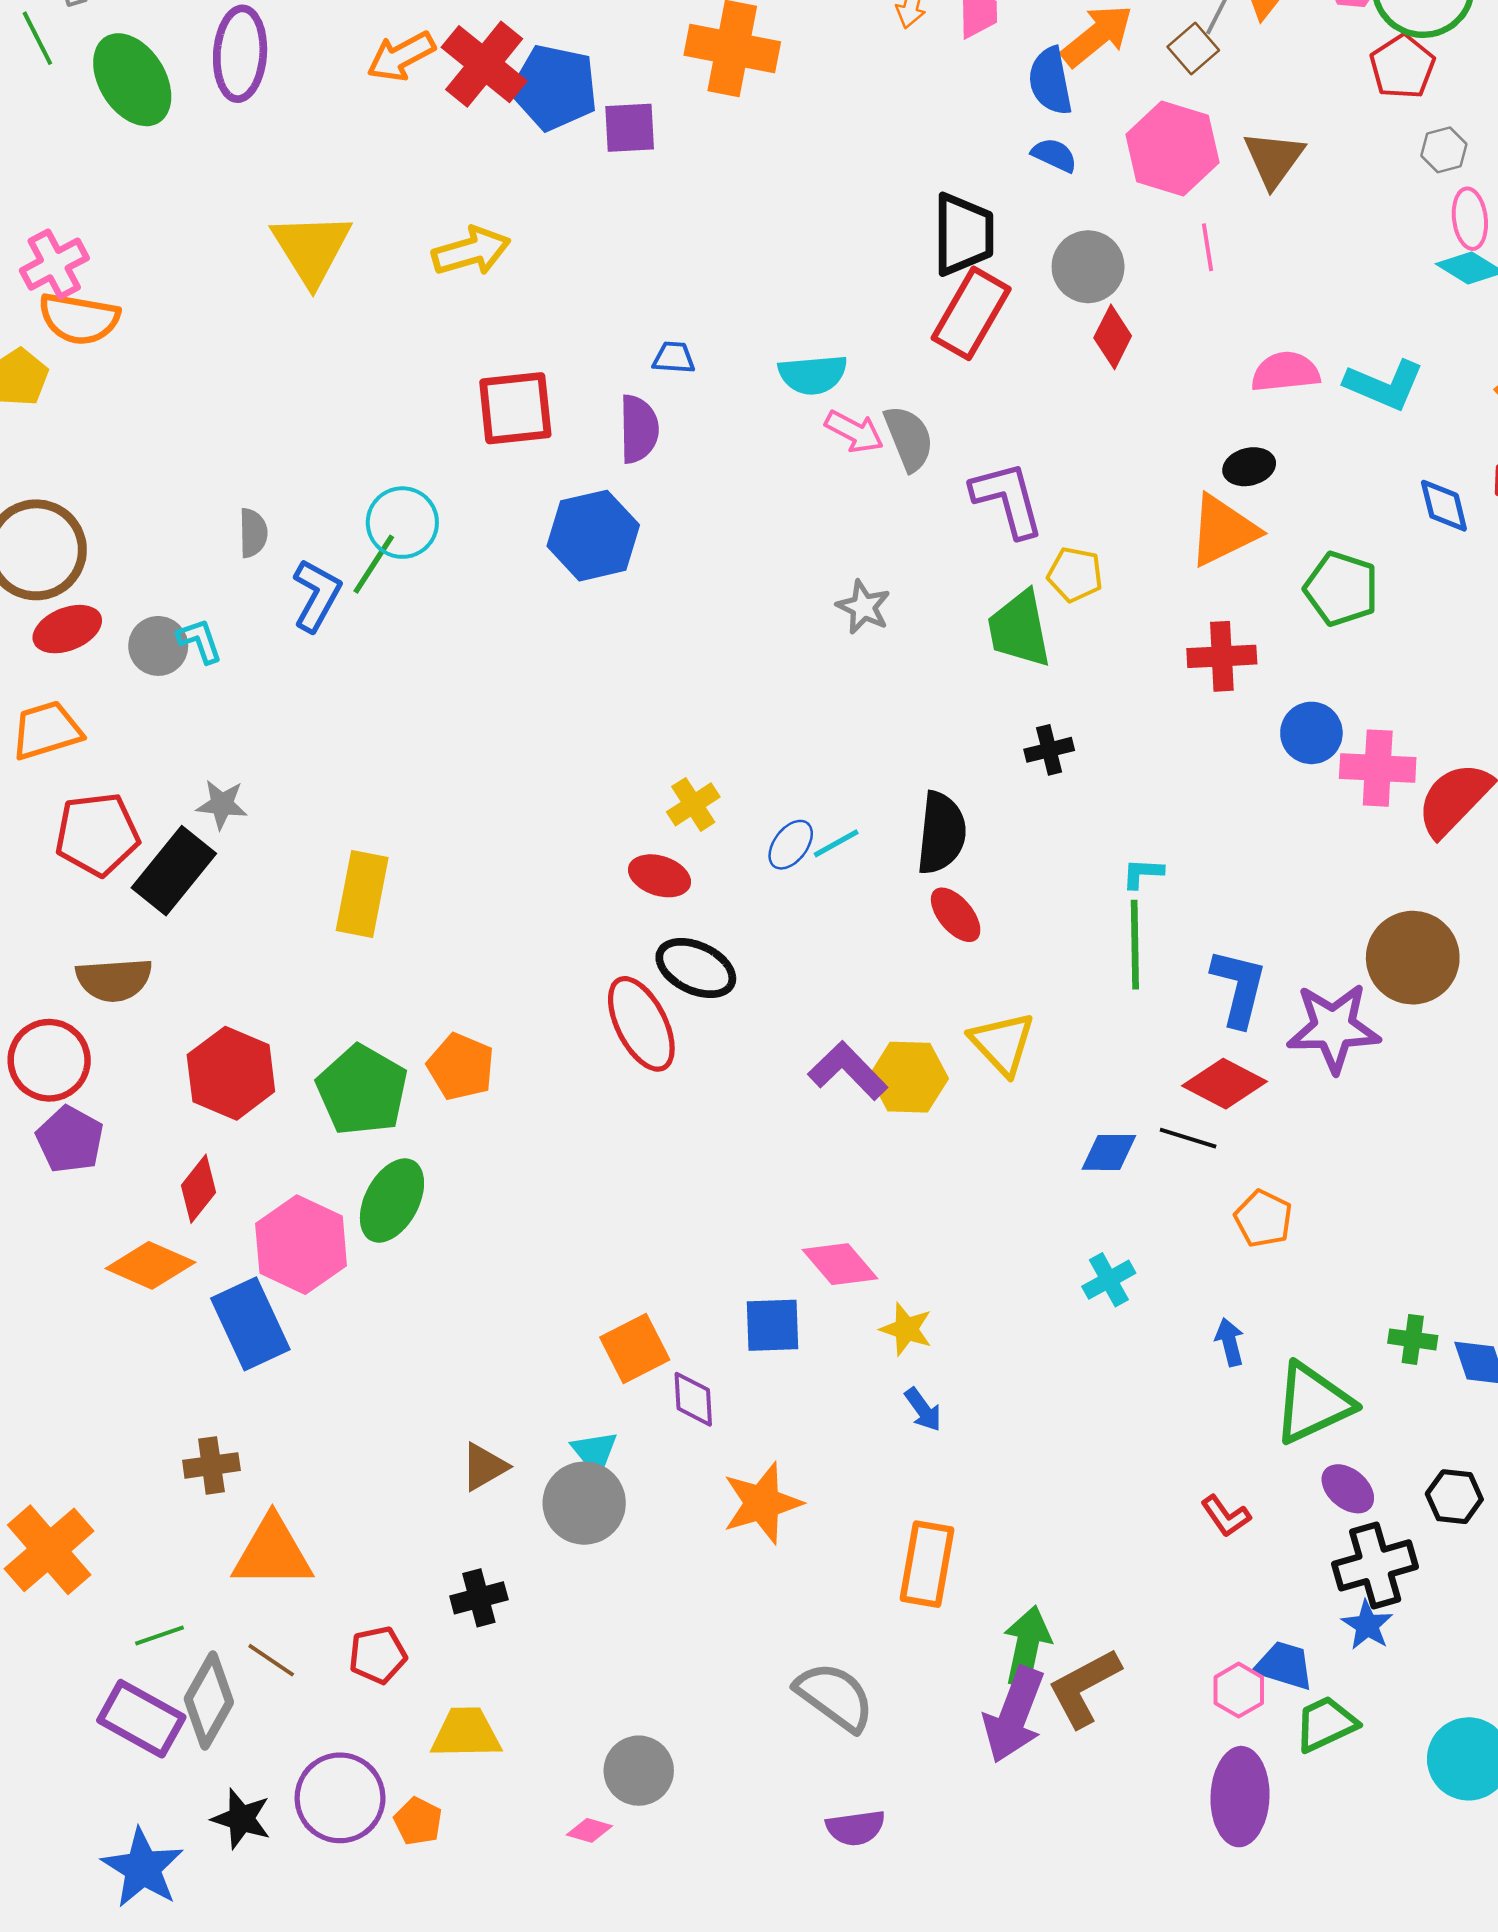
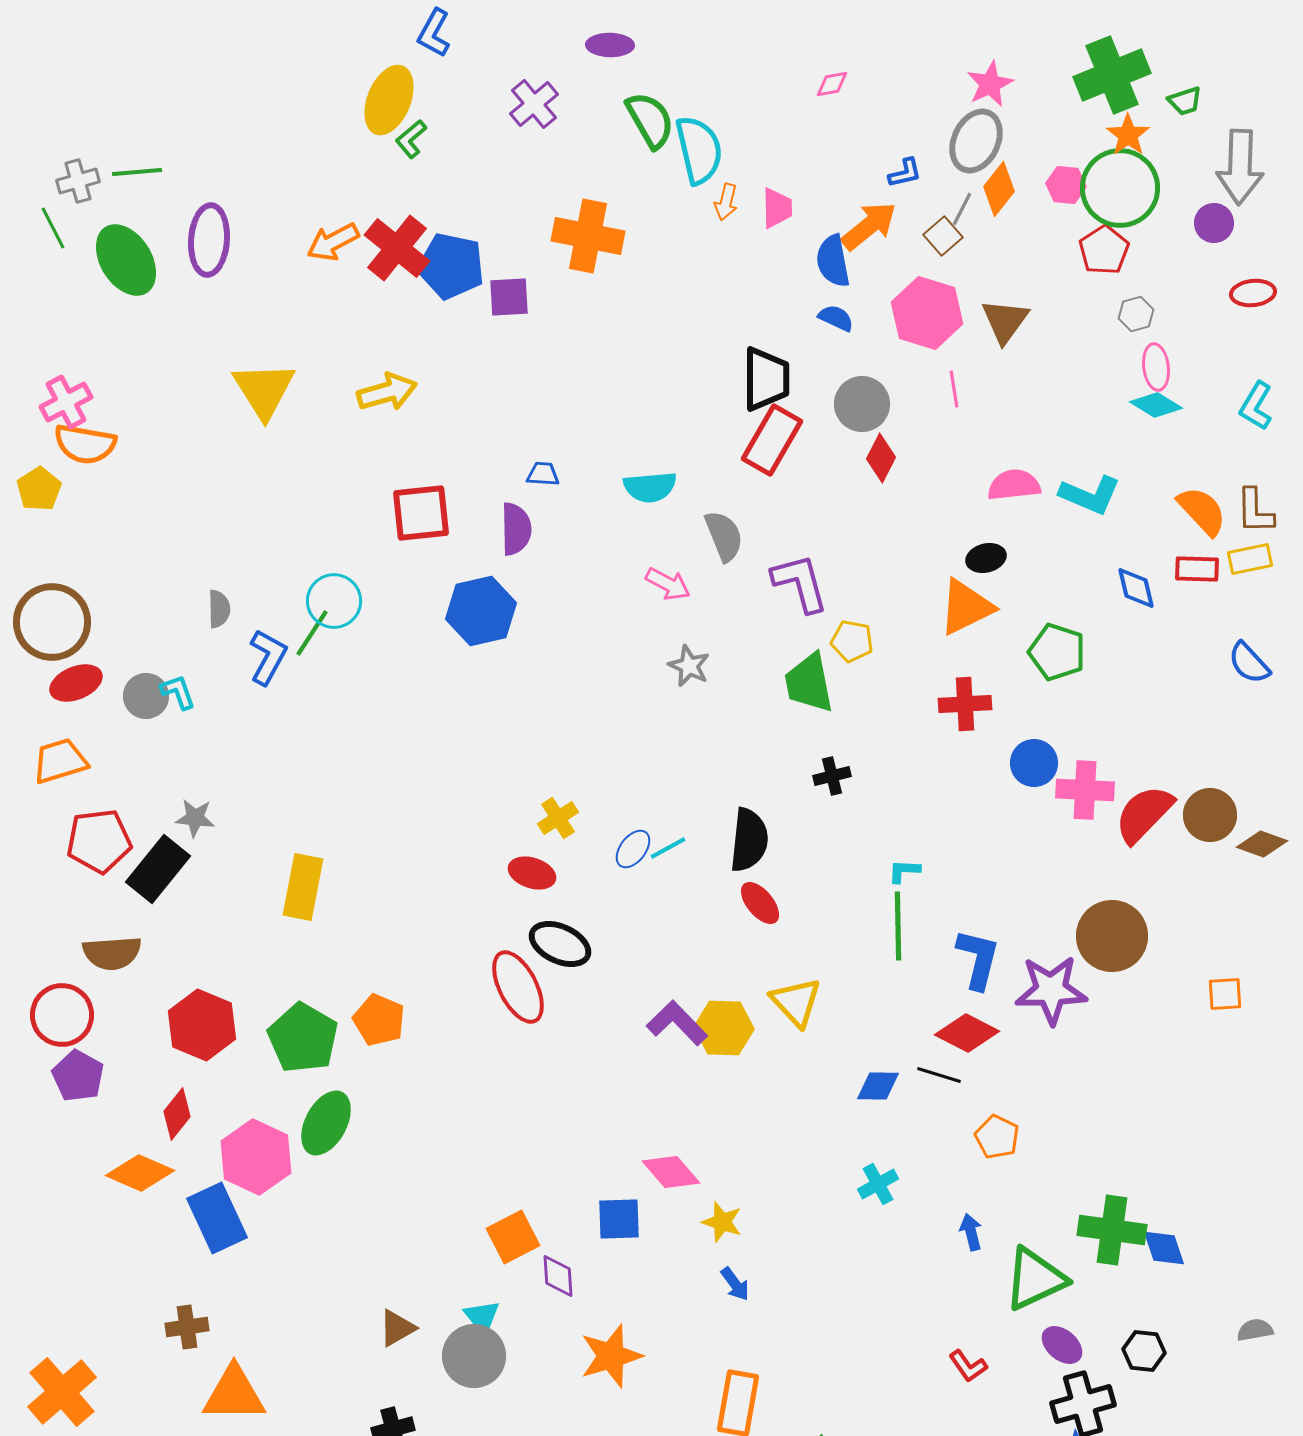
pink arrow: (854, 432) -> (668, 584), moved
green cross: (1413, 1339) -> (1112, 1230), size x1.8

